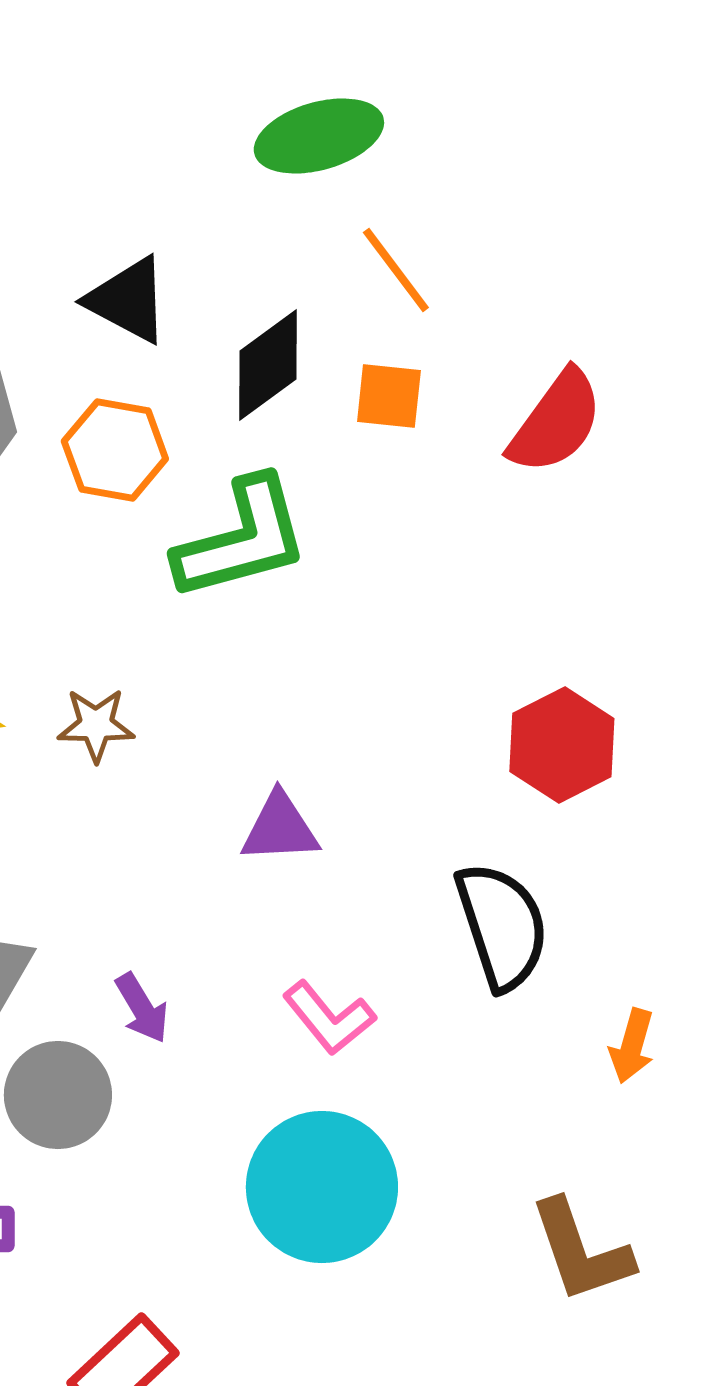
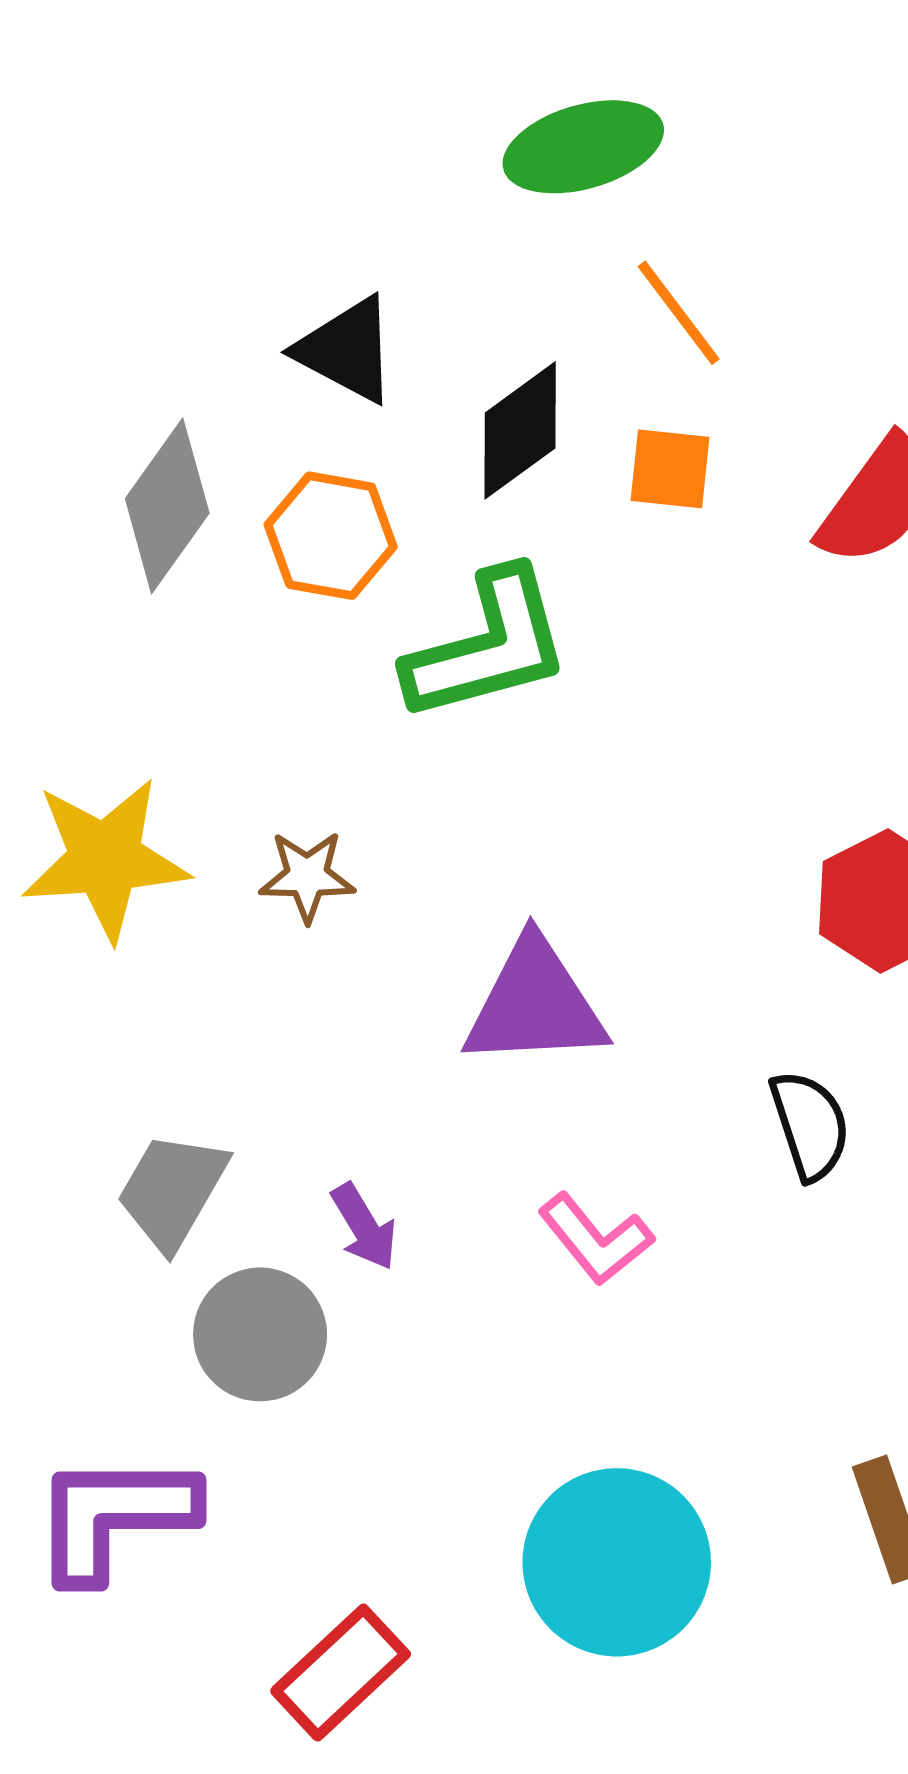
purple triangle: (280, 828) -> (535, 1004), size x1.5
black semicircle: (502, 926) -> (810, 1125), size x0.7
cyan circle: (322, 1187) -> (617, 1562), moved

